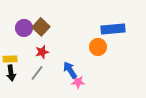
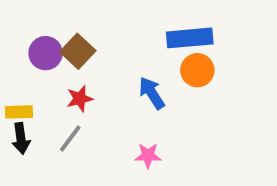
blue rectangle: (113, 29) -> (190, 38), moved
orange circle: (98, 47) -> (197, 70), moved
blue arrow: (70, 70) -> (152, 93), moved

